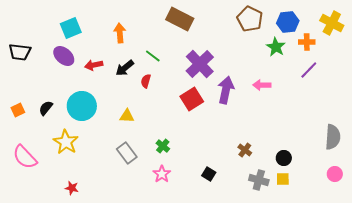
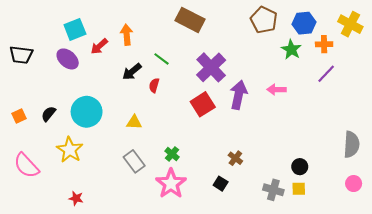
red arrow: (94, 65) -> (99, 46), moved, turned -30
brown cross: (245, 150) -> (235, 158), moved
pink star: (162, 174) -> (171, 184), size x1.6

